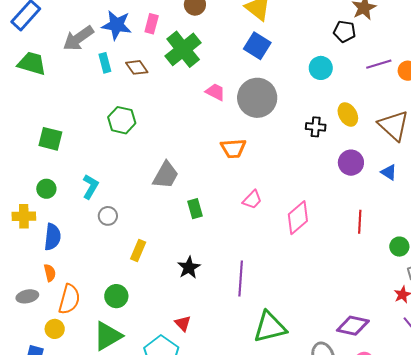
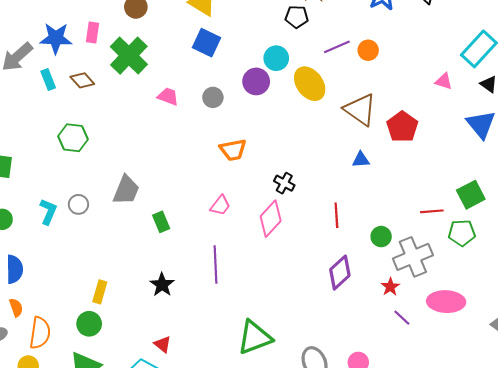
gray circle: (257, 98) -> (213, 97), size x0.5
yellow ellipse: (348, 115) -> (310, 84), moved, size x1.4
black cross: (316, 127) -> (284, 183), moved, turned 30
orange trapezoid: (233, 148) -> (233, 150), moved
purple circle: (351, 163) -> (256, 81), moved
blue triangle: (389, 172) -> (361, 160), turned -30
gray circle: (108, 216) -> (78, 204), moved
yellow rectangle: (138, 251) -> (100, 292), moved
purple line: (241, 278) -> (215, 265), moved
purple diamond: (353, 326) -> (340, 273), moved, turned -48

